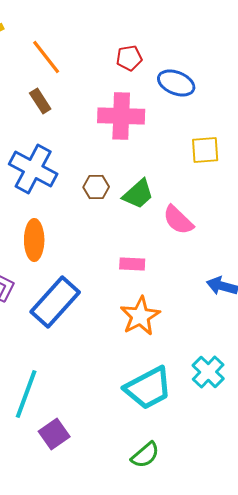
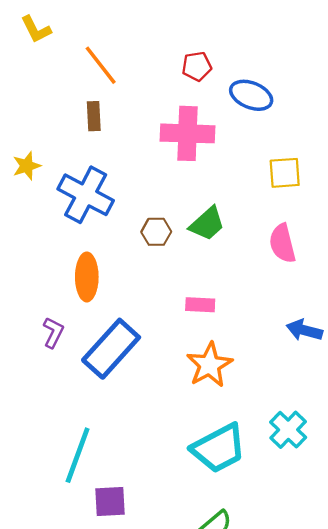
brown rectangle: (40, 101) -> (94, 116), turned 30
brown hexagon: (96, 187) -> (156, 232), moved
pink semicircle: (178, 220) -> (282, 243), moved, turned 32
purple square: (54, 434) -> (110, 501), turned 32

